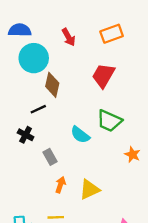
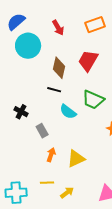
blue semicircle: (20, 30) -> (16, 22), turned -42
brown diamond: (52, 85) -> (59, 68), moved
black line: (38, 109) -> (54, 90), moved, turned 40

